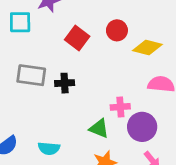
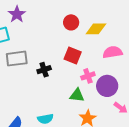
red square: (77, 38) -> (73, 55), moved
gray rectangle: (31, 75) -> (17, 59), moved

